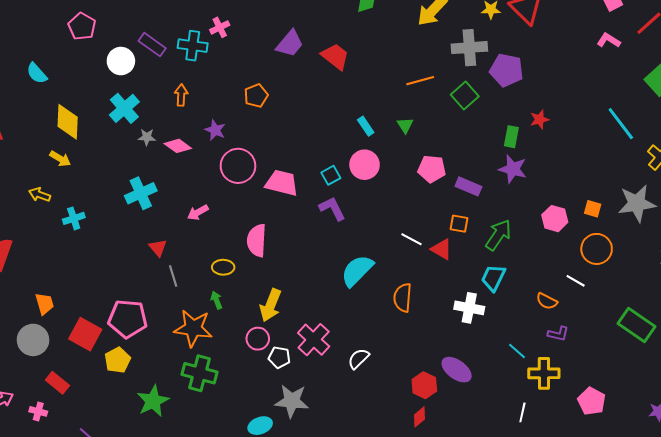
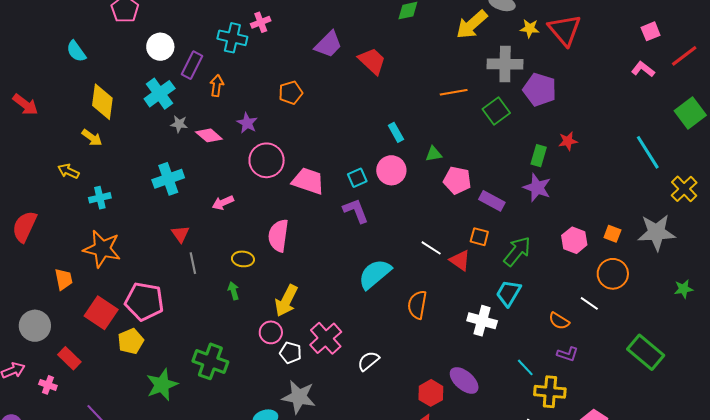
purple rectangle: (152, 45) -> (192, 65), moved, turned 76
green triangle: (405, 125) -> (434, 154), moved, turned 48
orange star: (193, 328) -> (102, 249), moved
gray circle: (33, 340) -> (35, 326), moved

